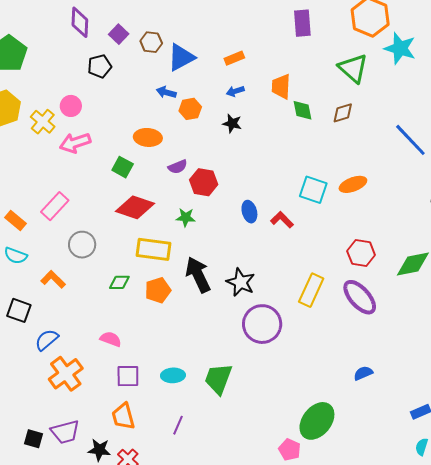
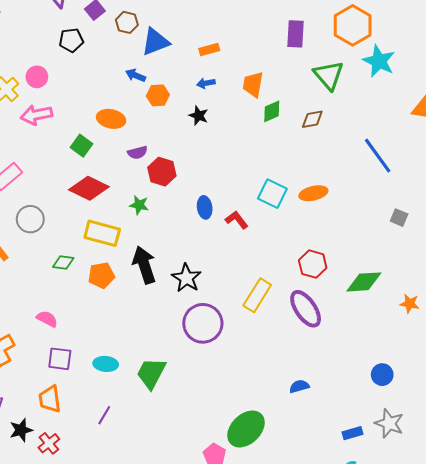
purple rectangle: (302, 23) -> (296, 34), moved
green diamond: (302, 110) -> (272, 111), turned 70
black star: (99, 450) -> (21, 430), turned -30

